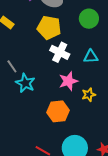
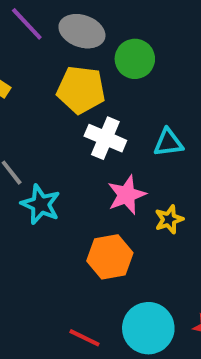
green circle: (89, 19) -> (135, 59), moved

